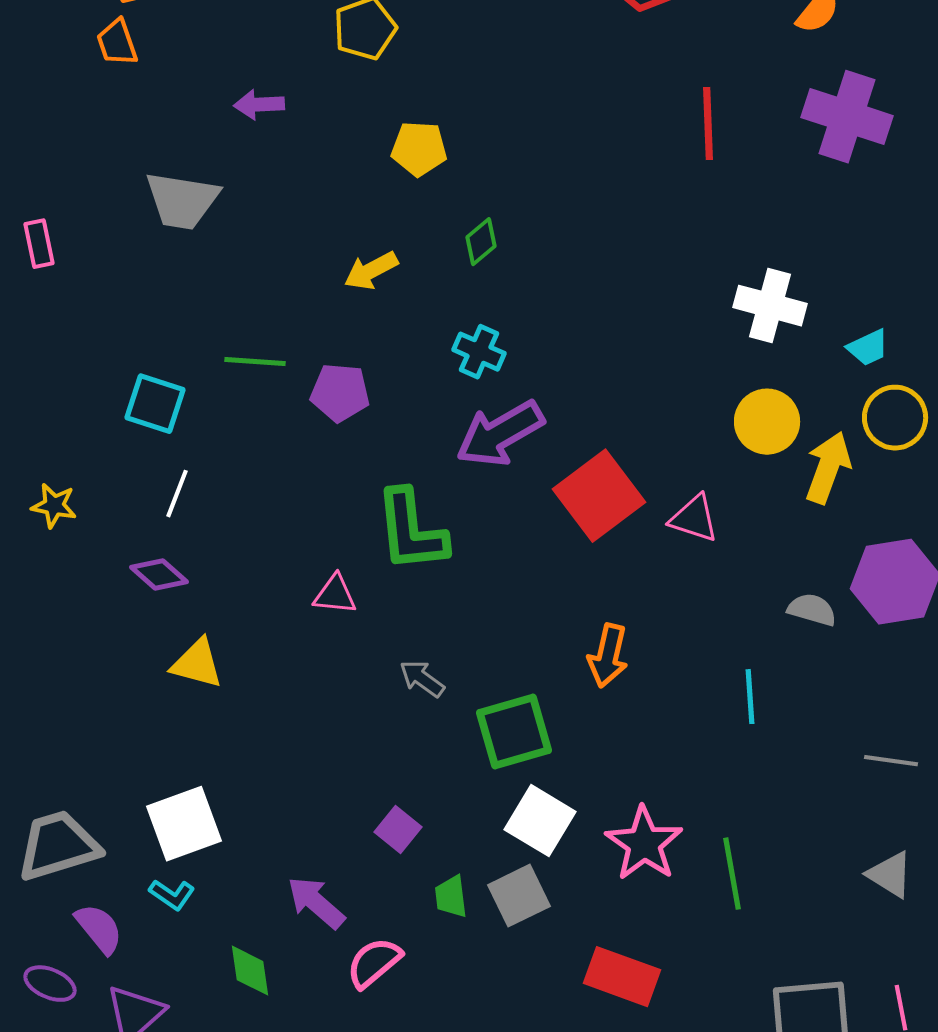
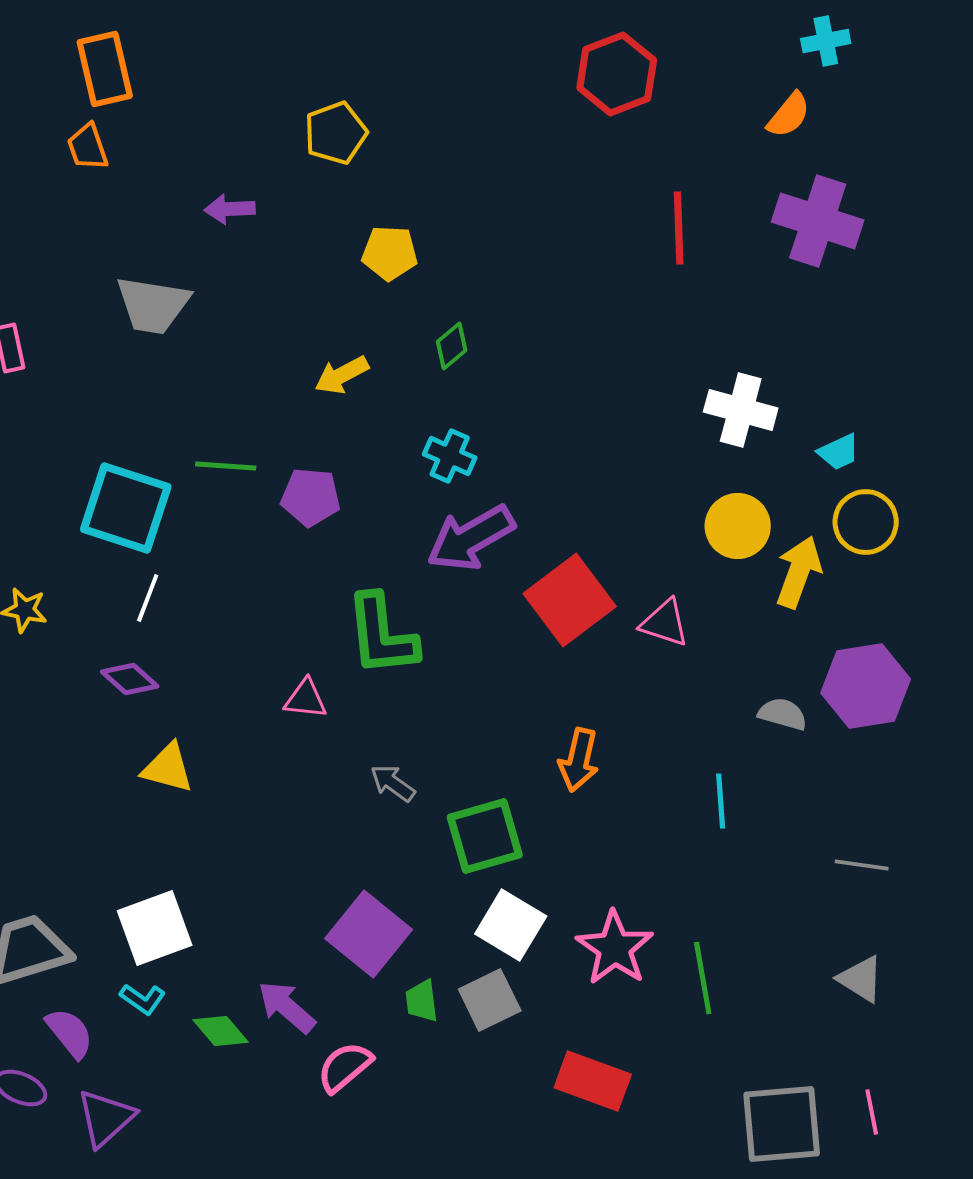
cyan square: (155, 404) -> (126, 508), size x1.5
purple square: (398, 830) -> (369, 934), size x1.8
green diamond: (250, 971) -> (221, 1031), moved, turned -32

